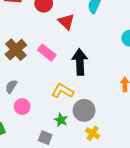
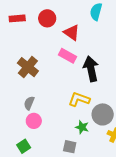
pink rectangle: (47, 53) -> (68, 56), moved
pink circle: (22, 107) -> (34, 121), moved

